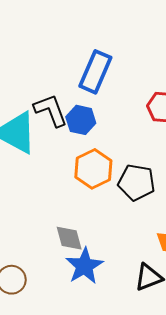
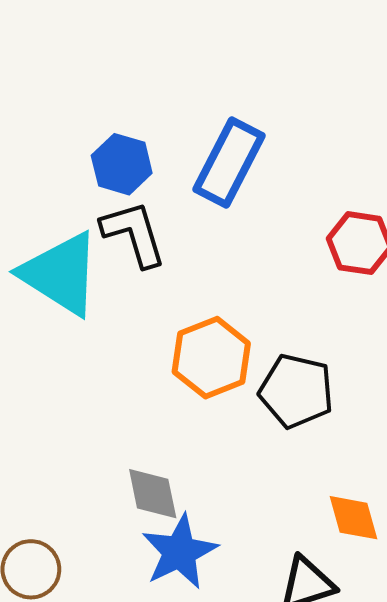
blue hexagon: (81, 120) -> (122, 164), moved

